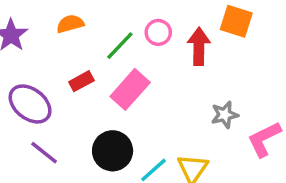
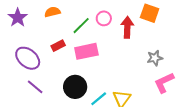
pink rectangle: (130, 89) -> (86, 51), turned 35
gray star: (225, 115) -> (155, 58), moved

